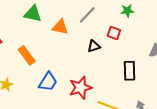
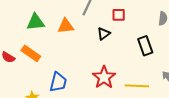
orange rectangle: (27, 55) -> (31, 53), moved
blue trapezoid: (48, 82) -> (58, 82), moved

